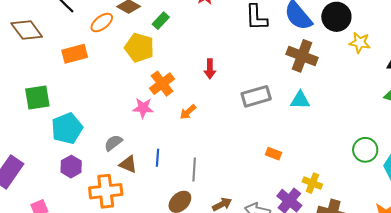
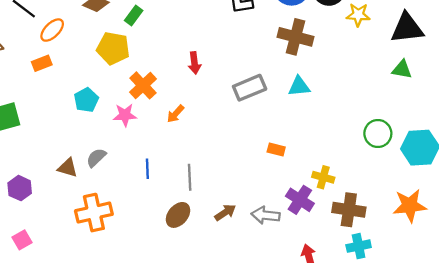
orange ellipse: (102, 23) -> (52, 30), moved
orange rectangle: (75, 54) -> (42, 63), size x0.7
cyan pentagon: (67, 128) -> (86, 100), moved, size x0.7
brown triangle: (128, 164) -> (68, 168), moved
purple hexagon: (71, 167) -> (20, 188), moved

